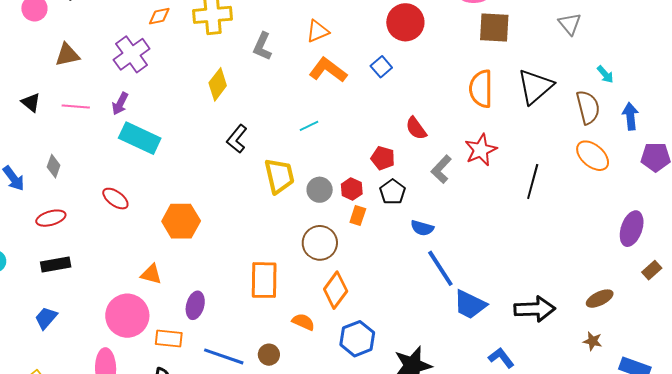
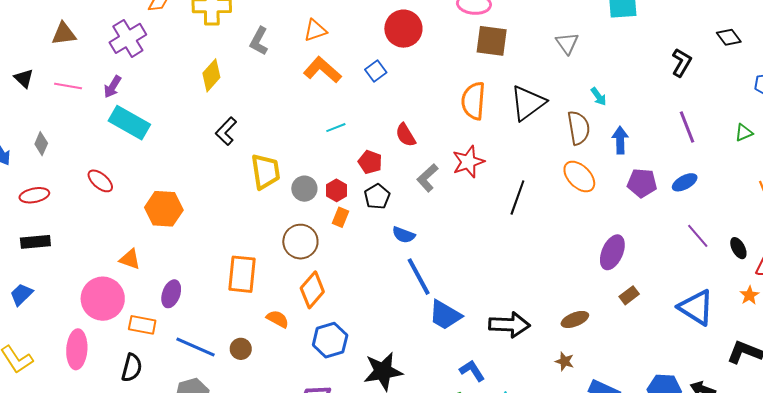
cyan line: (309, 126) -> (336, 128), moved

